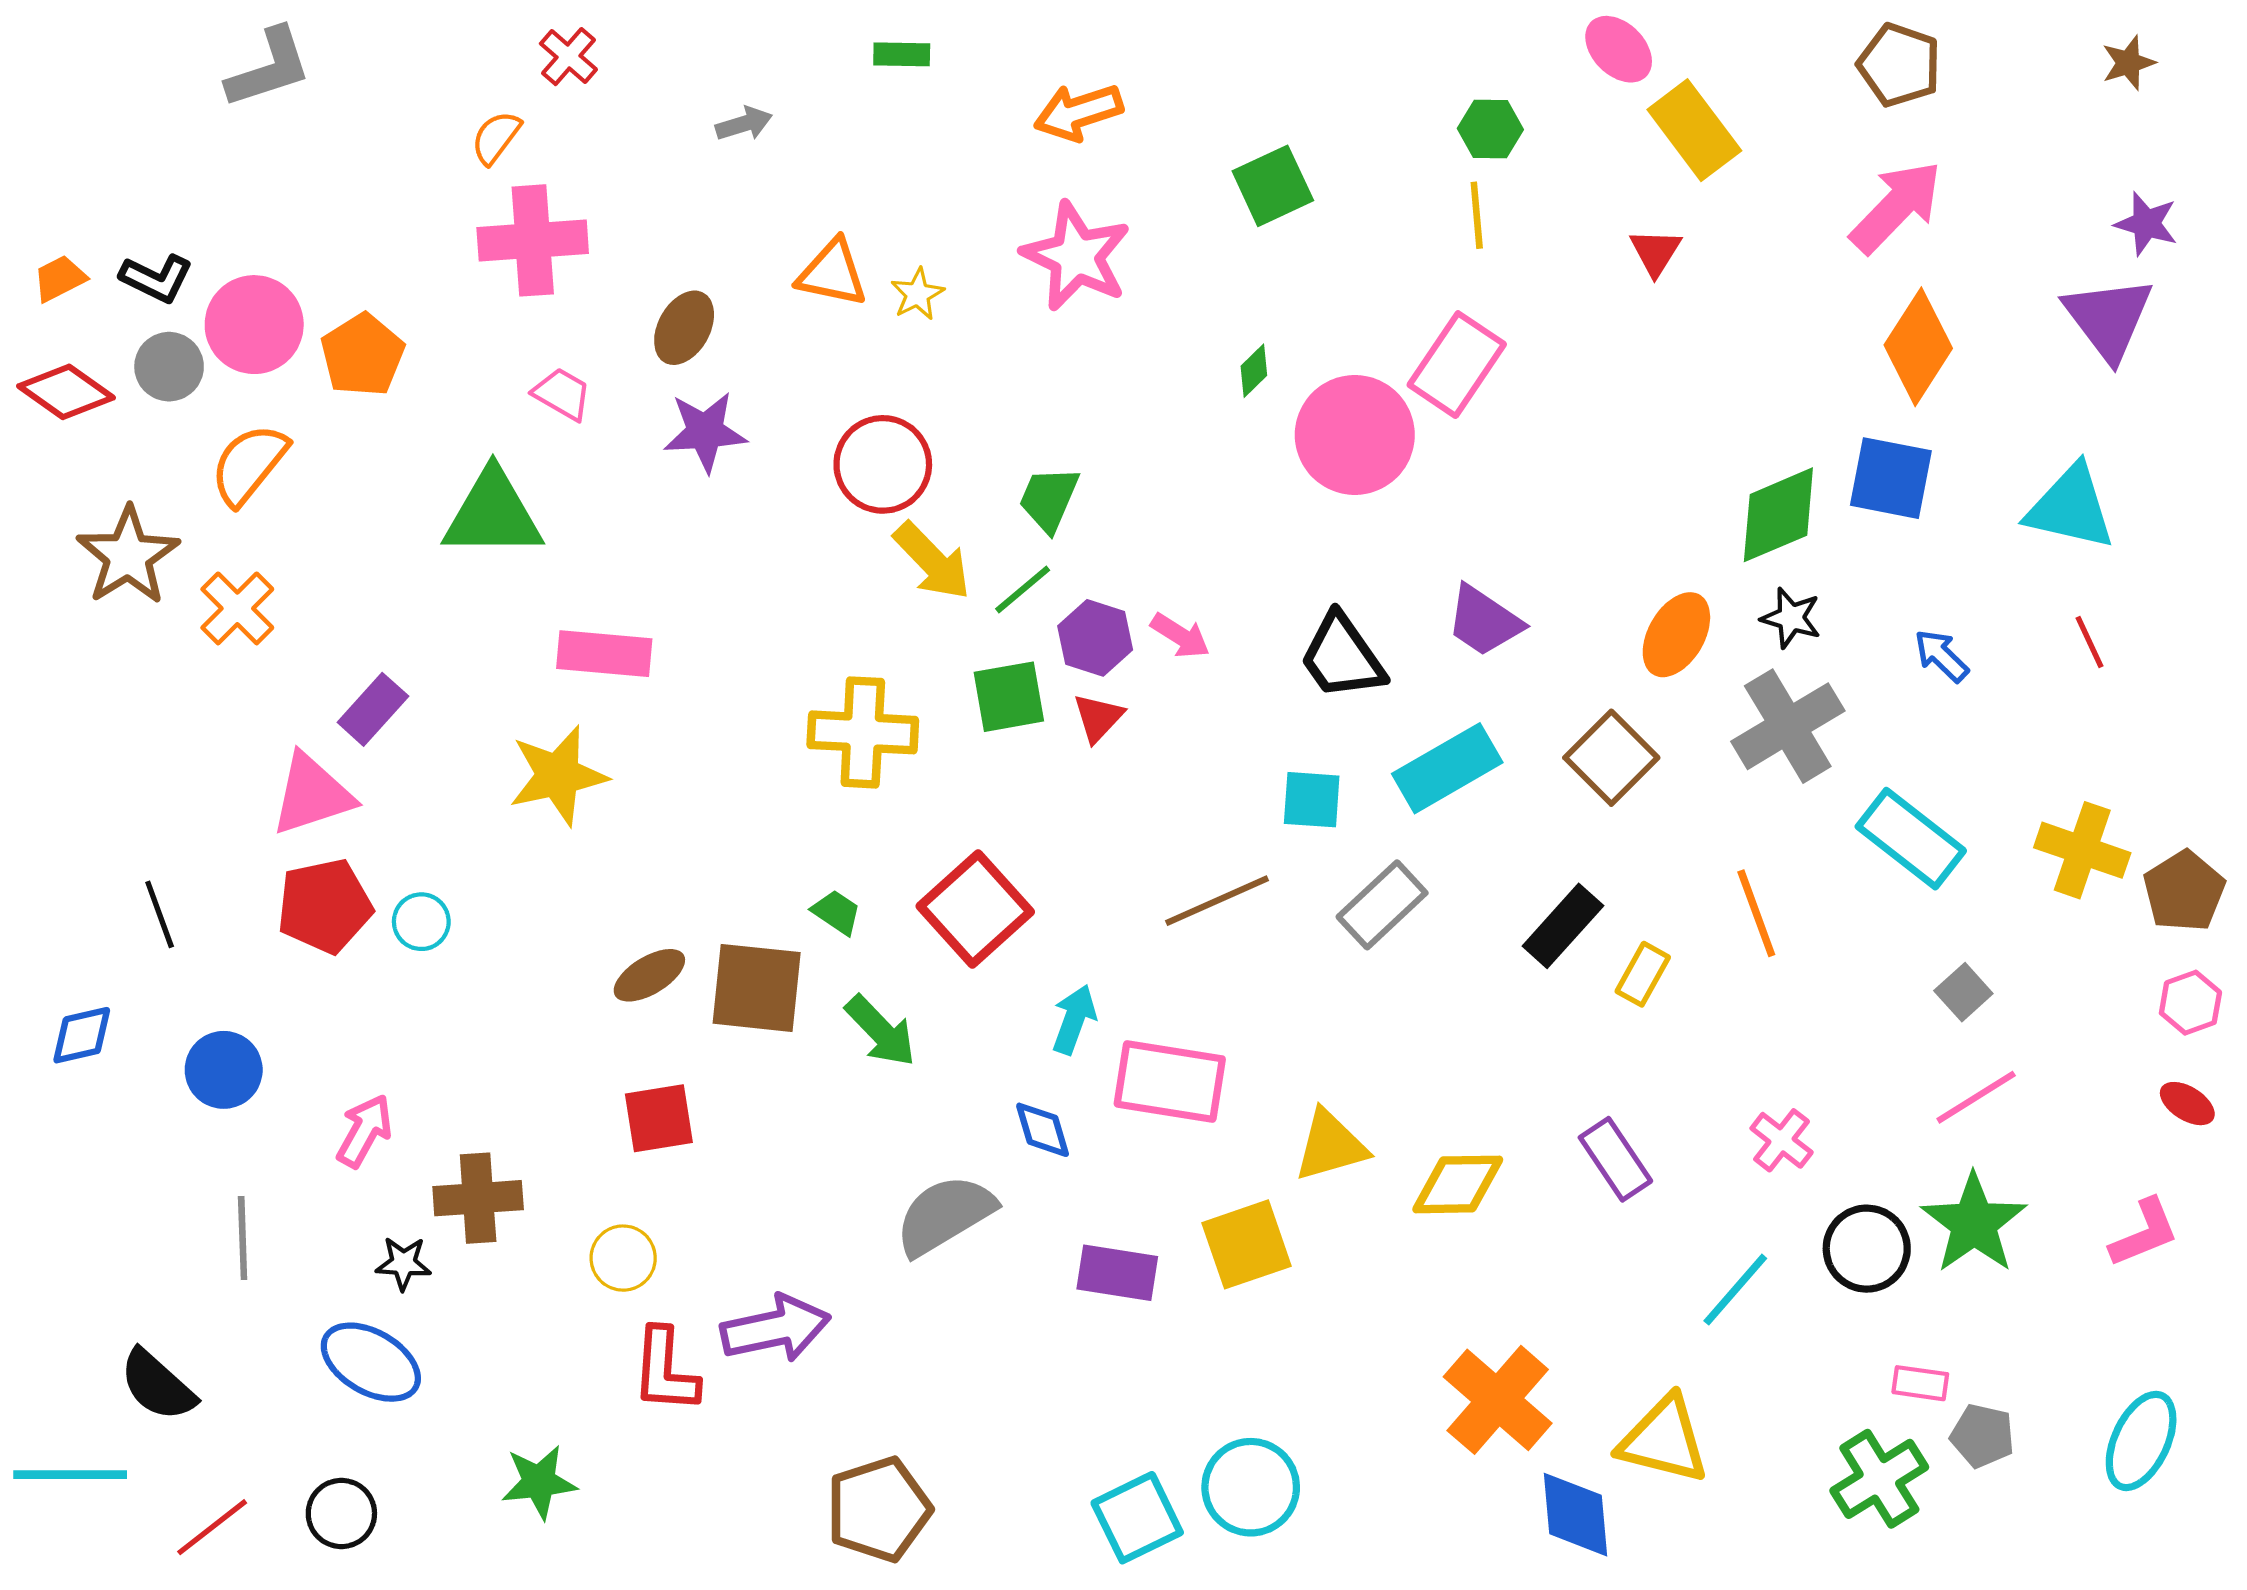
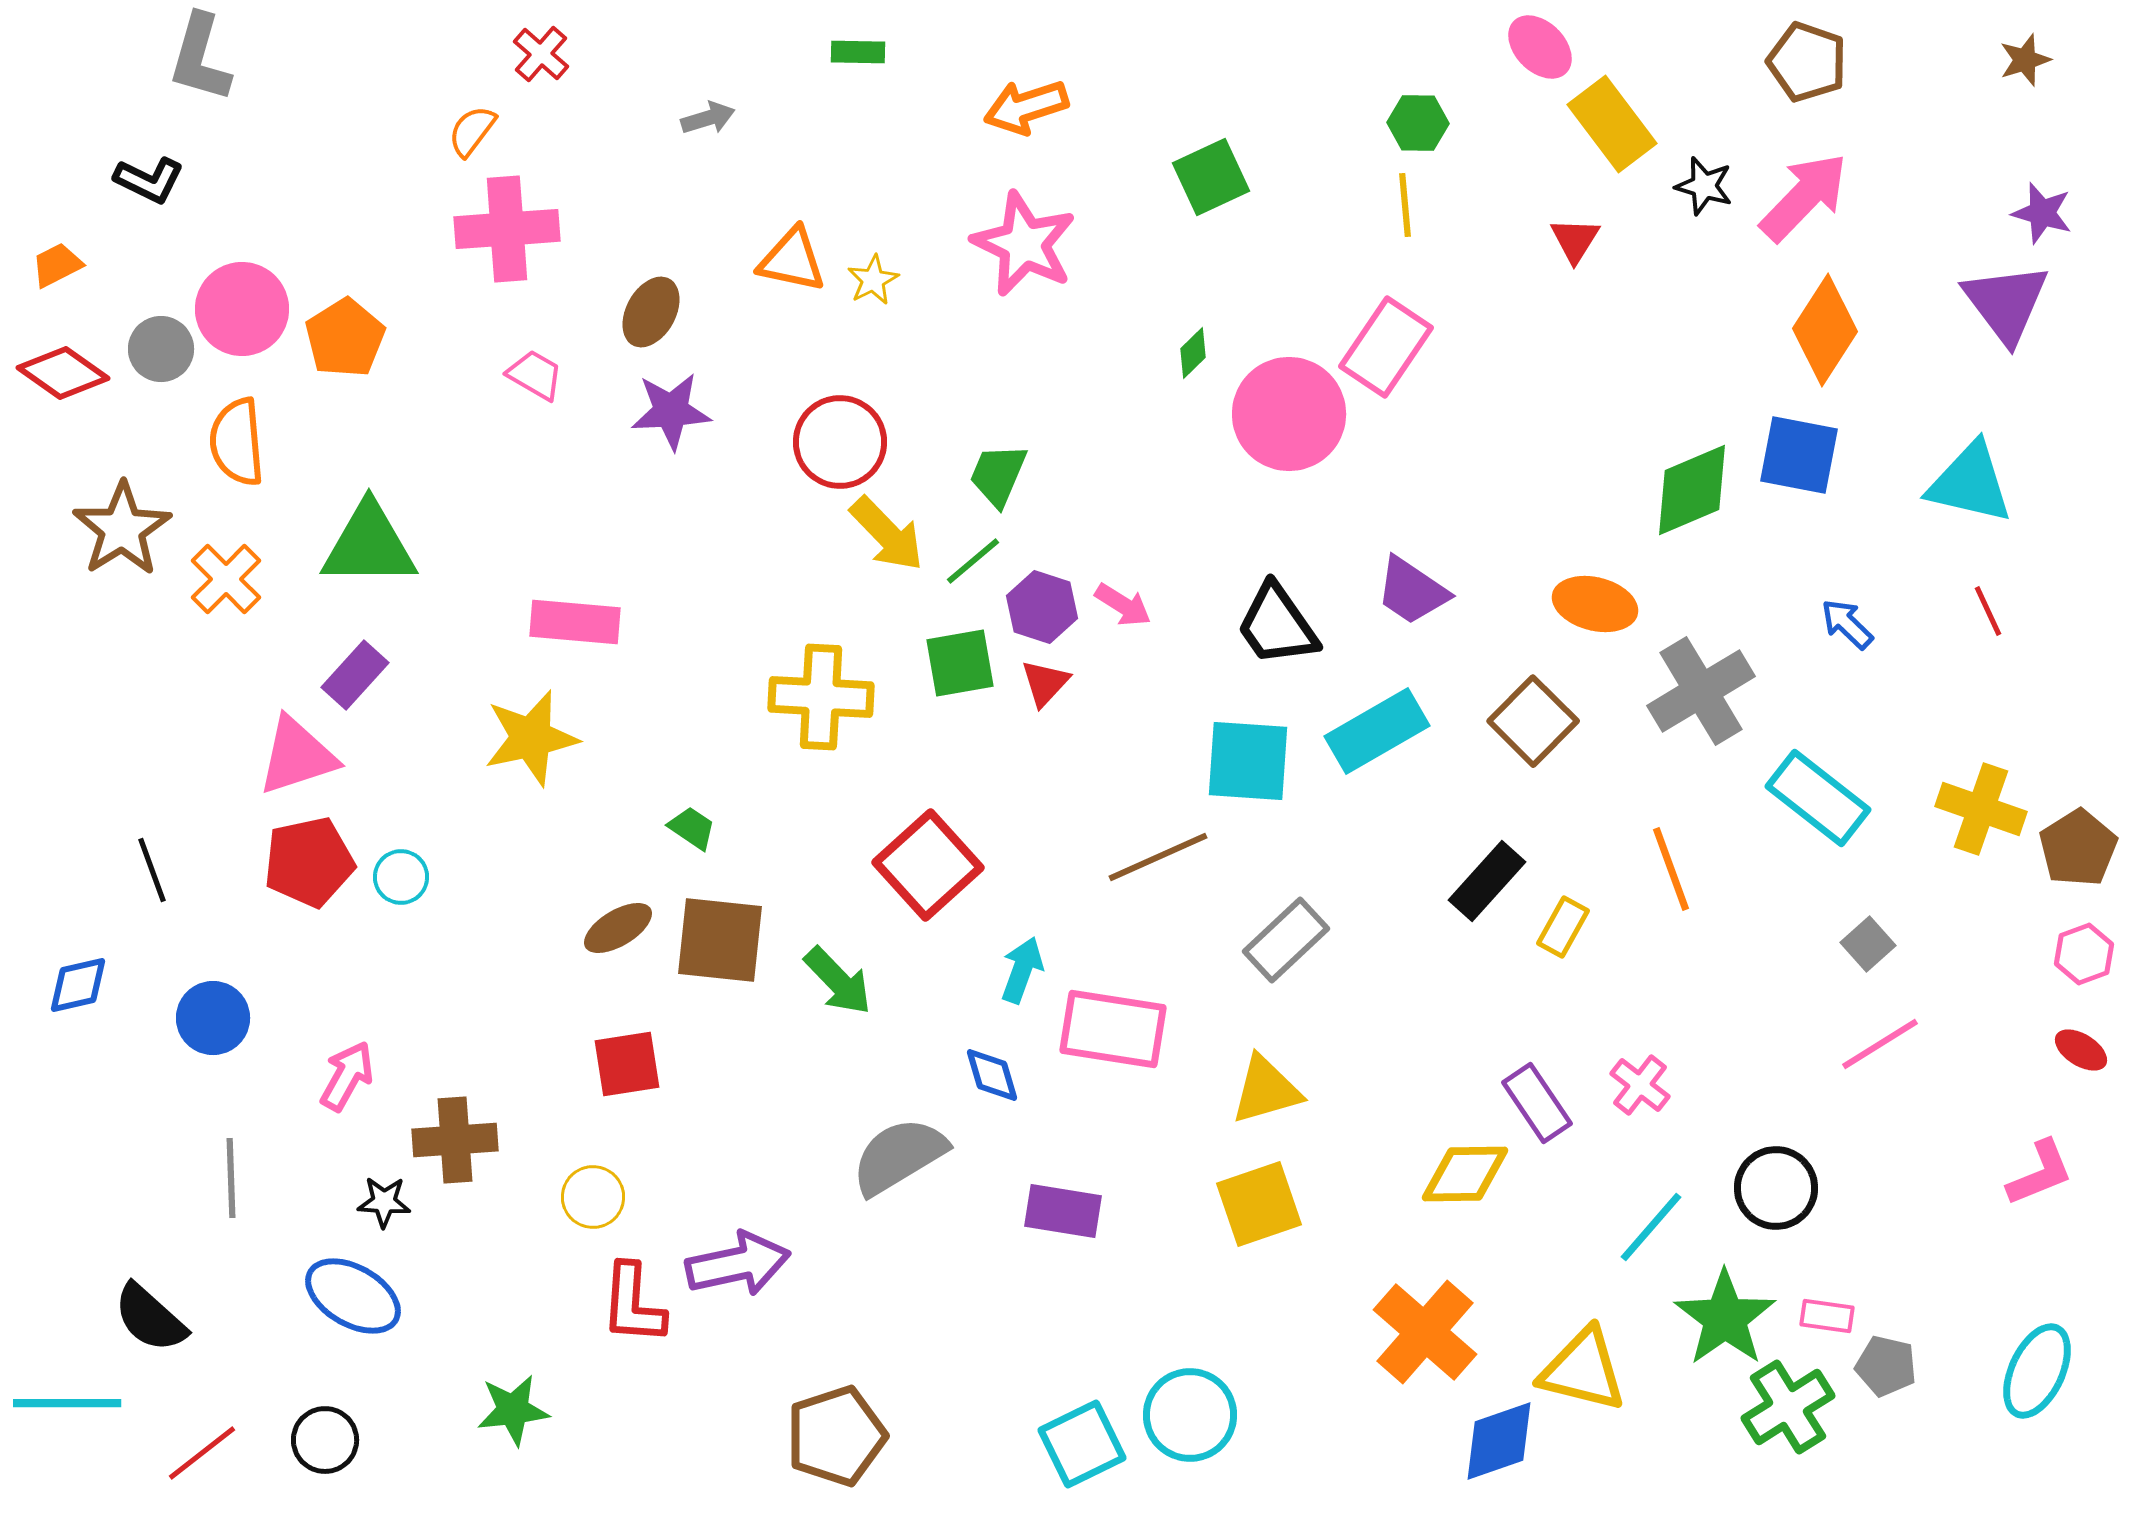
gray L-shape: (269, 68) -> (200, 58), moved, turned 124
black L-shape: (156, 278) -> (149, 180), moved
orange semicircle: (249, 464) -> (237, 442), turned -44
green triangle: (493, 514) -> (369, 545), moved
black star: (1791, 618) -> (1704, 186), moved
orange ellipse: (1676, 635) -> (1595, 604), turned 74
cyan square: (1312, 800) -> (1248, 761), size x1.5
gray rectangle: (1382, 905) -> (1286, 940), moved
green trapezoid: (837, 912) -> (692, 828), moved
pink cross: (1782, 1140) -> (1640, 1085), moved
yellow diamond: (1458, 1184) -> (1465, 1174), moved
green star: (1974, 1223) -> (1725, 1318), moved
yellow square: (1246, 1244) -> (1259, 1204), moved
blue diamond: (1576, 1515) -> (1499, 1441), turned 76

